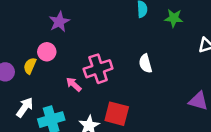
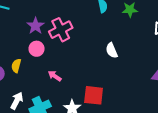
pink circle: (47, 52) -> (37, 49), moved
pink cross: (98, 69) -> (61, 30), moved

